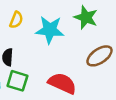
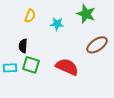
cyan star: (50, 30) -> (57, 24), size x0.6

